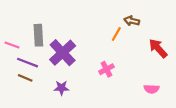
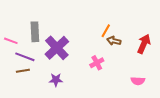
brown arrow: (132, 21) -> (114, 41), moved
red arrow: (158, 48) -> (144, 44), turned 66
brown line: (25, 78) -> (23, 71), turned -32

